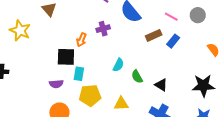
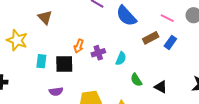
purple cross: (103, 29) -> (98, 53), moved
cyan semicircle: (118, 65) -> (121, 59), moved
cyan rectangle: (79, 74) -> (41, 61), moved

